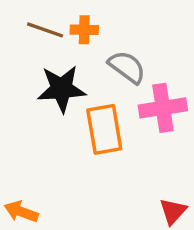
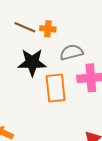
gray semicircle: (127, 67) -> (71, 52), turned -55

